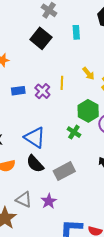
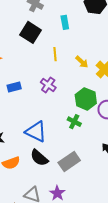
yellow line: (62, 83) -> (55, 54), moved
purple cross: (42, 91) -> (48, 85), moved

